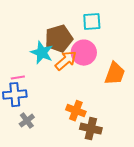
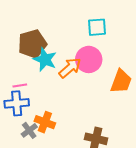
brown pentagon: (59, 39) -> (32, 44), moved
orange cross: (76, 111) -> (45, 122), moved

